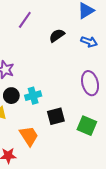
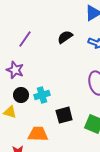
purple line: (25, 20) -> (25, 39), moved
orange trapezoid: (29, 136) -> (38, 134), turned -55

